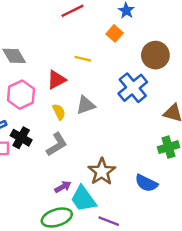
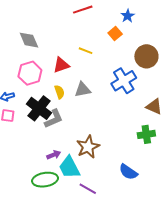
black cross: (21, 138) -> (39, 108), moved, size x1.4
blue semicircle: (146, 183) -> (128, 172), moved

